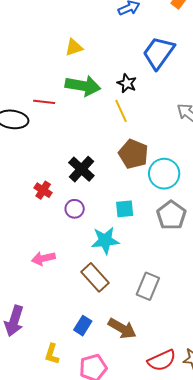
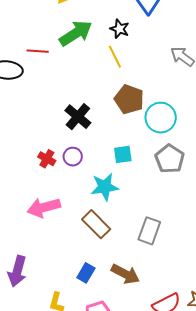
green arrow: (83, 86) -> (76, 33), turned -40
red cross: (43, 190) -> (47, 159), moved
pink arrow: (43, 258) -> (44, 207), size x1.4

